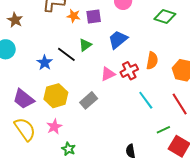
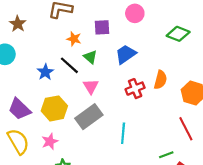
orange star: (74, 16) -> (74, 39), moved
green triangle: (85, 45) -> (90, 57), turned -48
pink triangle: (108, 74) -> (91, 86), moved, turned -42
gray rectangle: (89, 100) -> (89, 117), size x1.4
cyan line: (146, 100) -> (123, 133), moved, turned 36

